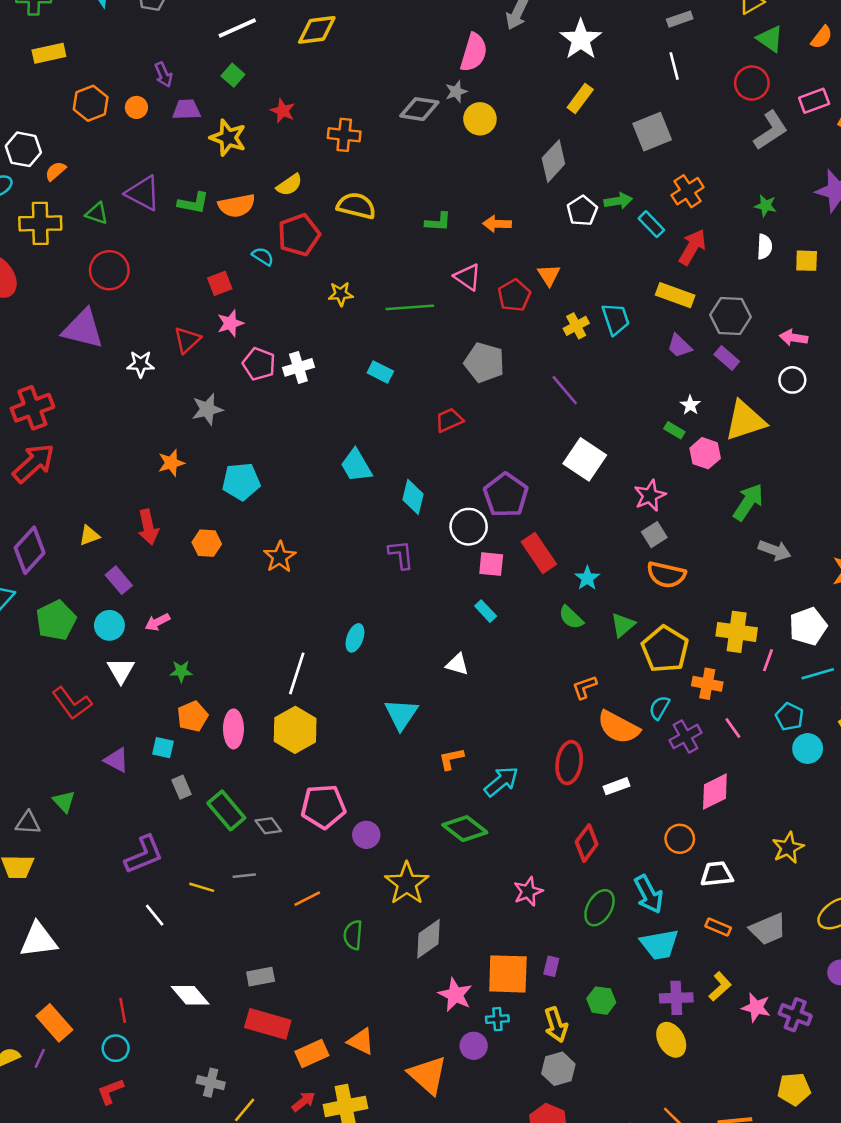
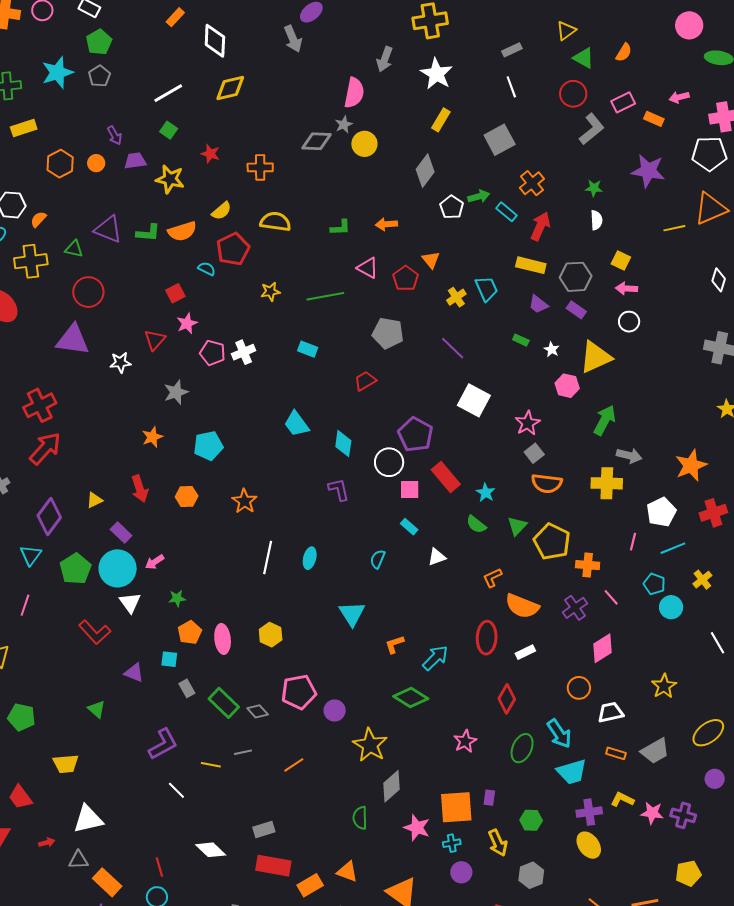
yellow square: (807, 261) -> (621, 260), moved, turned 30
green rectangle: (674, 430) -> (521, 340), moved
cyan circle: (109, 625) -> (118, 568), size x1.6
yellow cross: (737, 632) -> (607, 483), moved
white triangle: (457, 664) -> (437, 557), moved, turned -30
white line: (297, 673) -> (268, 558), moved
cyan semicircle: (659, 708) -> (378, 559), moved
yellow hexagon: (295, 730) -> (271, 635), size x0.7
gray triangle: (28, 823) -> (78, 860), moved
green semicircle: (353, 935) -> (360, 818), moved
yellow L-shape: (720, 986) -> (622, 800), turned -105
purple circle: (474, 1046) -> (461, 872), moved
gray hexagon: (558, 1069) -> (531, 875), moved

